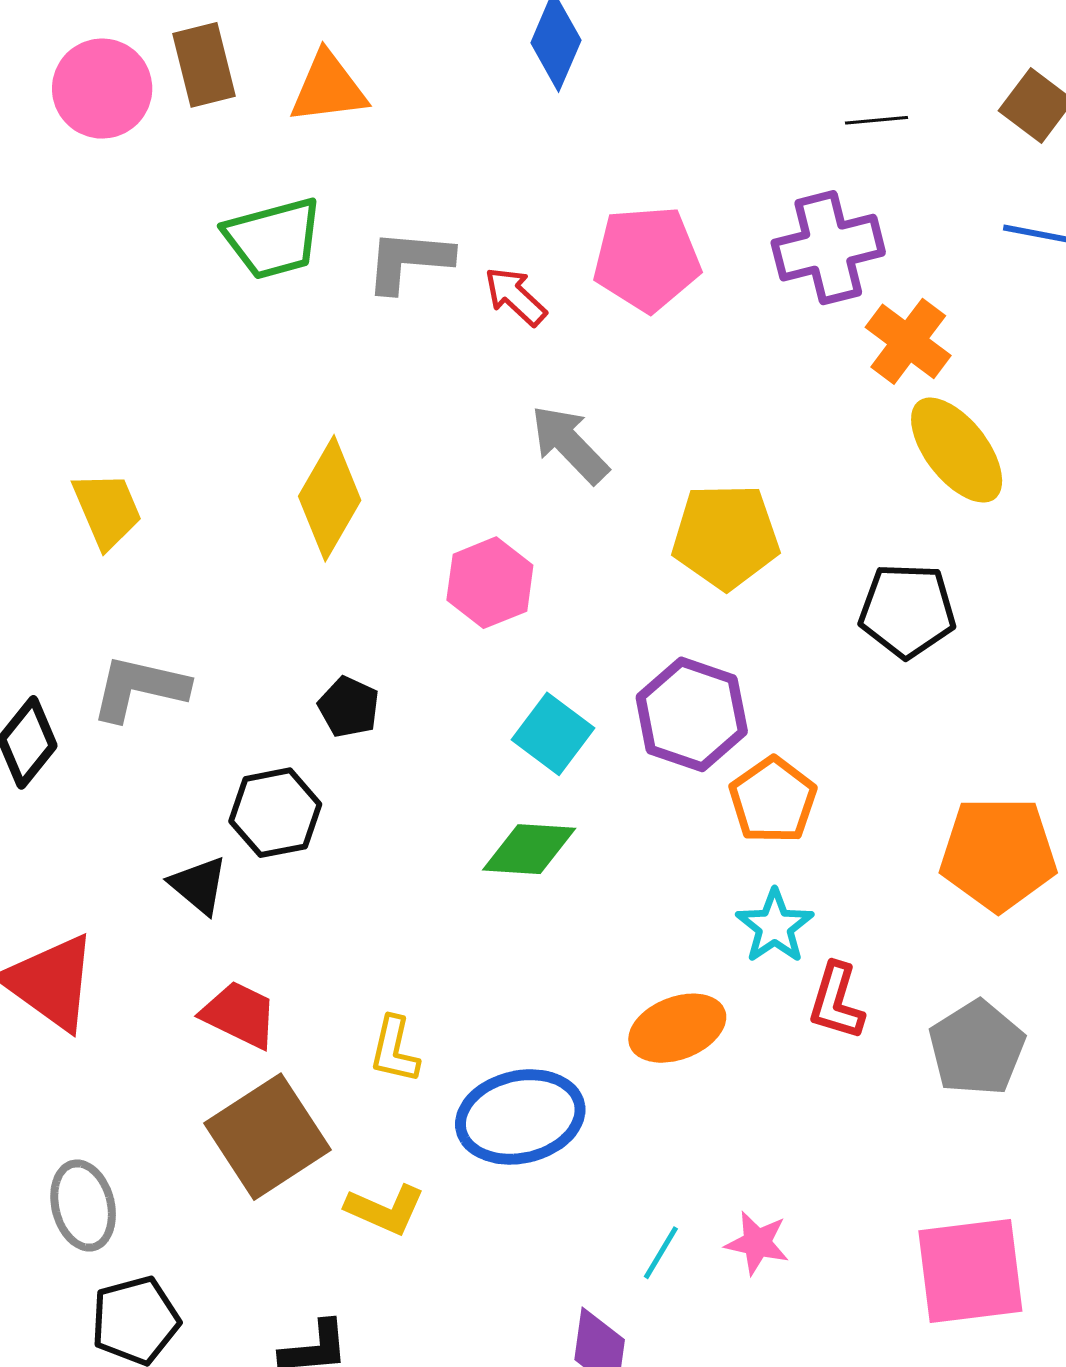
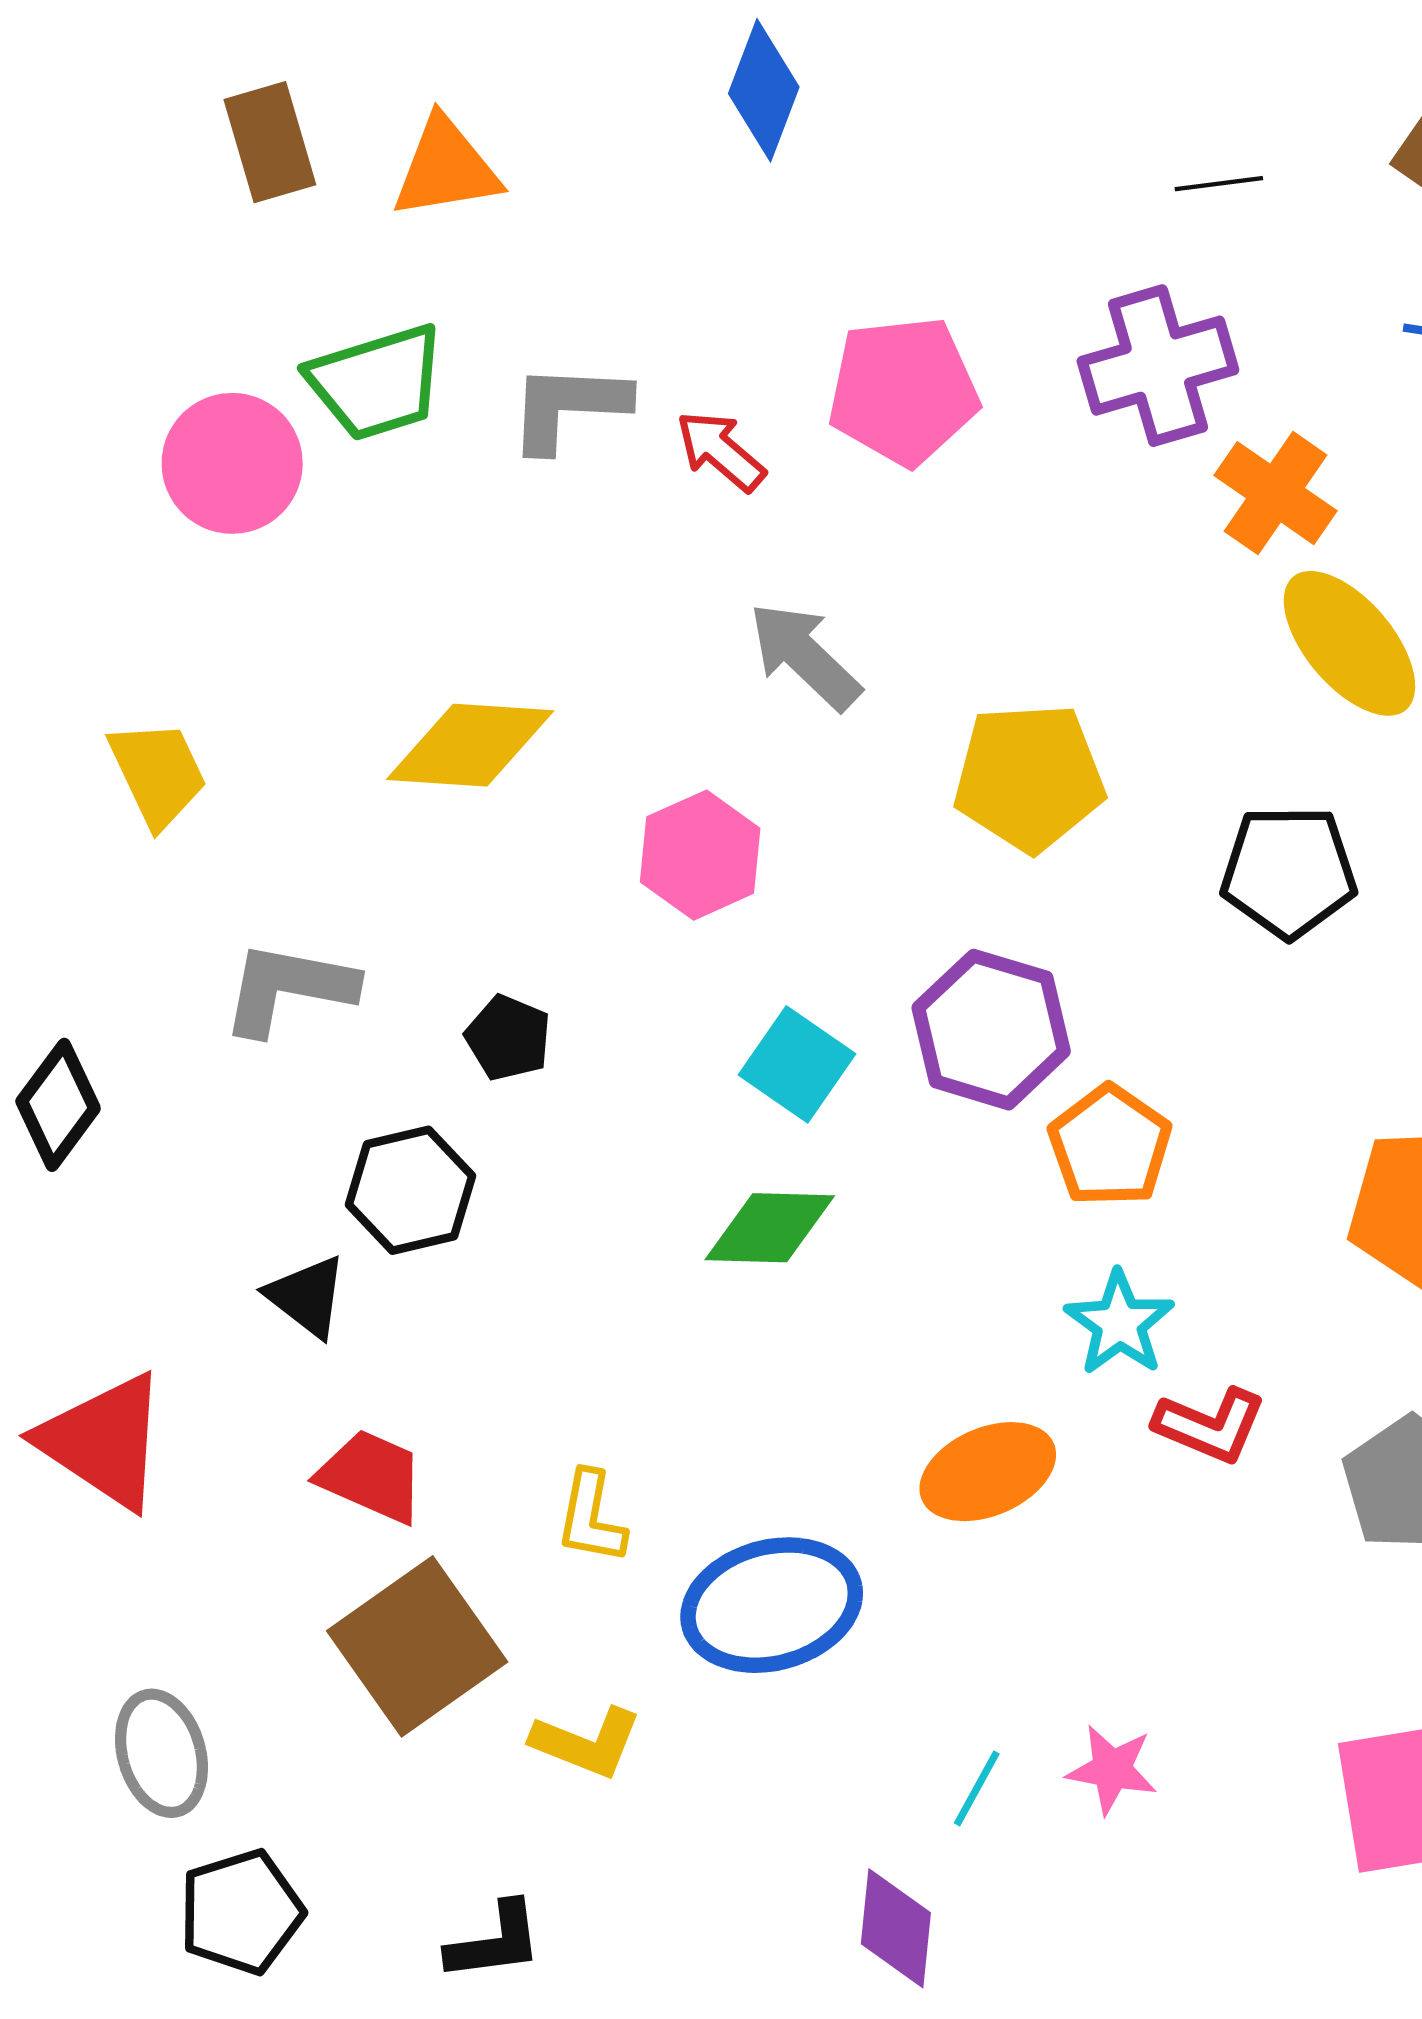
pink circle: (102, 89) -> (232, 463), moved
yellow diamond: (330, 498) -> (470, 745), turned 66
gray L-shape: (139, 688) -> (288, 988), moved
red L-shape: (836, 1001) -> (1210, 1425), turned -82

